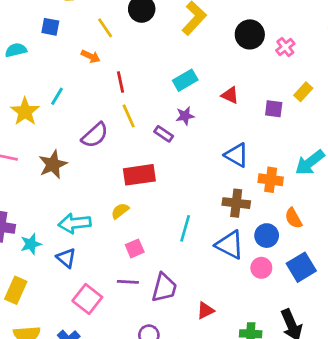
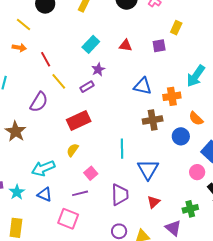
purple rectangle: (164, 134) -> (87, 87), turned -48
blue triangle: (230, 245) -> (148, 169), moved, turned 50
pink circle: (261, 268) -> (197, 172), moved
purple line: (128, 282) -> (80, 193), moved

